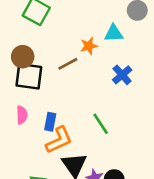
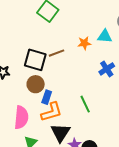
brown circle: (23, 57) -> (36, 84), moved
brown line: (68, 64) -> (57, 53), moved
pink semicircle: (22, 115) -> (21, 117), moved, size x1.6

